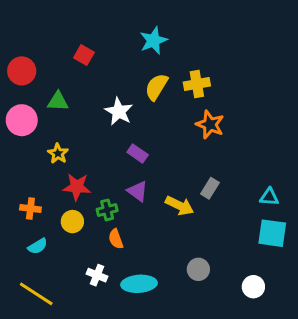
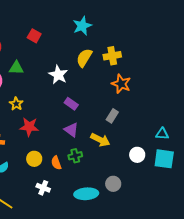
gray rectangle: (210, 188) -> (112, 116), moved
green cross: (107, 210) -> (75, 156), moved
yellow circle: (72, 222) -> (34, 159), moved
cyan ellipse: (139, 284) -> (86, 194), moved
white circle: (253, 287) -> (137, 155), moved

